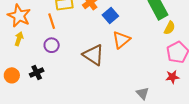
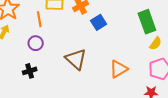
orange triangle: (121, 40) -> (118, 69), moved
black cross: (37, 72) -> (30, 71), moved

